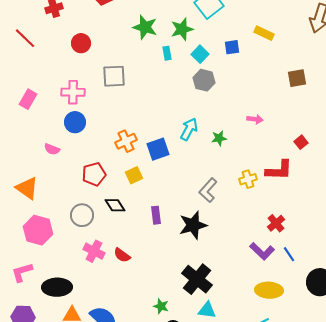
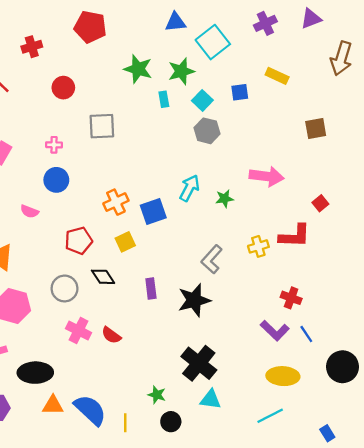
pink cross: (73, 92) -> (54, 145), size x0.6
pink arrow: (255, 119) -> (267, 176), size x1.8
red cross: (276, 223) -> (291, 298), turned -30

